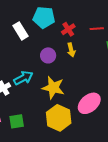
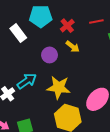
yellow arrow: (71, 50) -> (73, 47), turned -32

